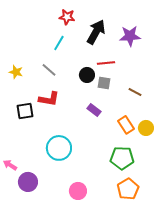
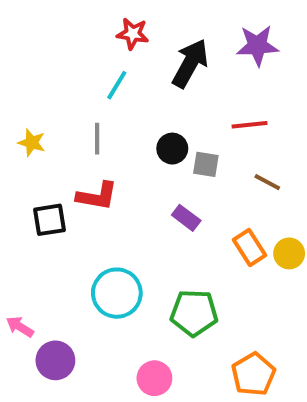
purple star: (130, 36) -> (257, 46), moved
red line: (106, 63) -> (249, 125), moved
gray line: (49, 70) -> (97, 139), turned 49
green pentagon: (122, 158) -> (194, 313), moved

